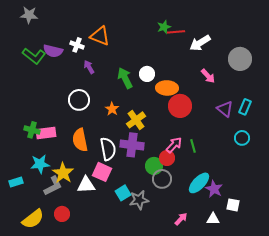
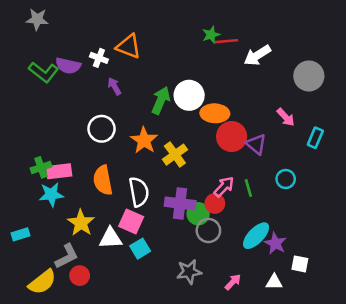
white circle: (147, 74) -> (189, 95), size x1.5
pink arrow: (208, 76) -> (286, 117), moved
green arrow: (125, 78) -> (161, 100), turned 50
orange star: (112, 109) -> (144, 140), size x1.5
purple triangle: (225, 109) -> (256, 144), moved
green cross: (32, 130) -> (41, 167), turned -35
cyan circle: (242, 138) -> (286, 179), moved
purple cross: (132, 145) -> (180, 203), moved
cyan star: (40, 164) -> (51, 194), moved
gray L-shape: (53, 186) -> (67, 256), moved
cyan square: (123, 193) -> (140, 249), moved
gray star: (139, 200) -> (189, 272), moved

